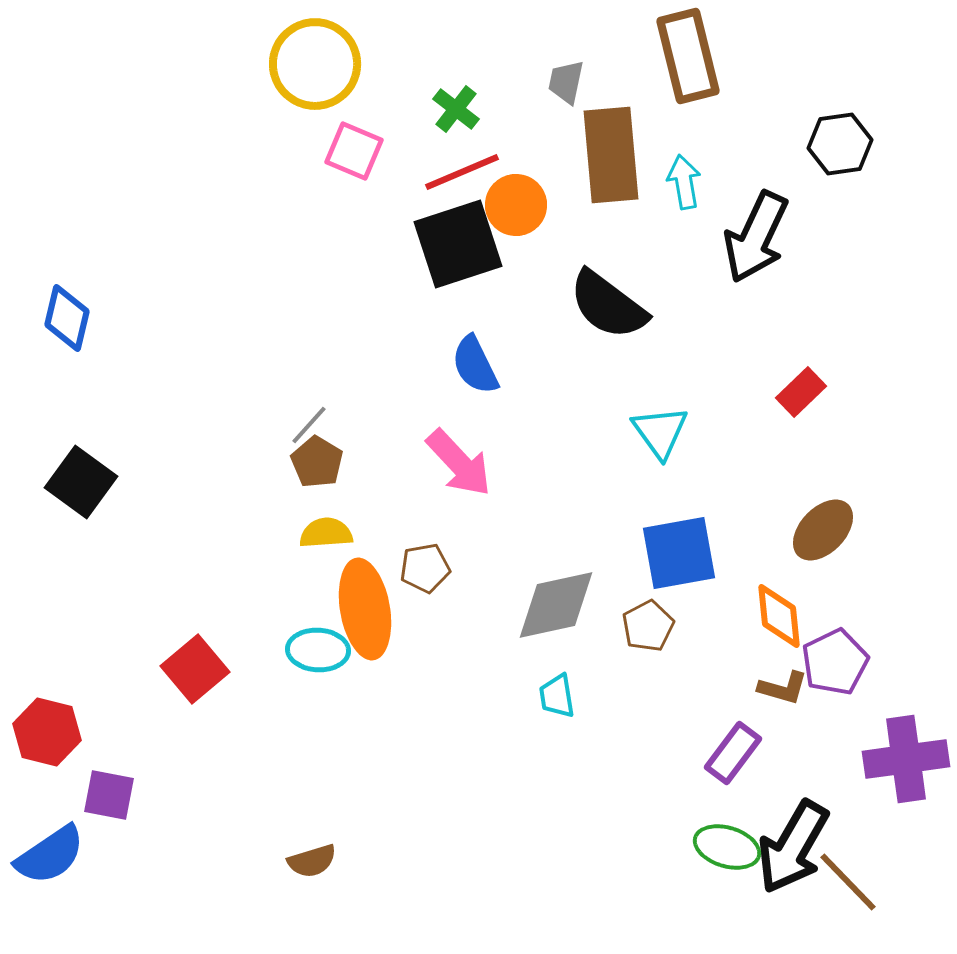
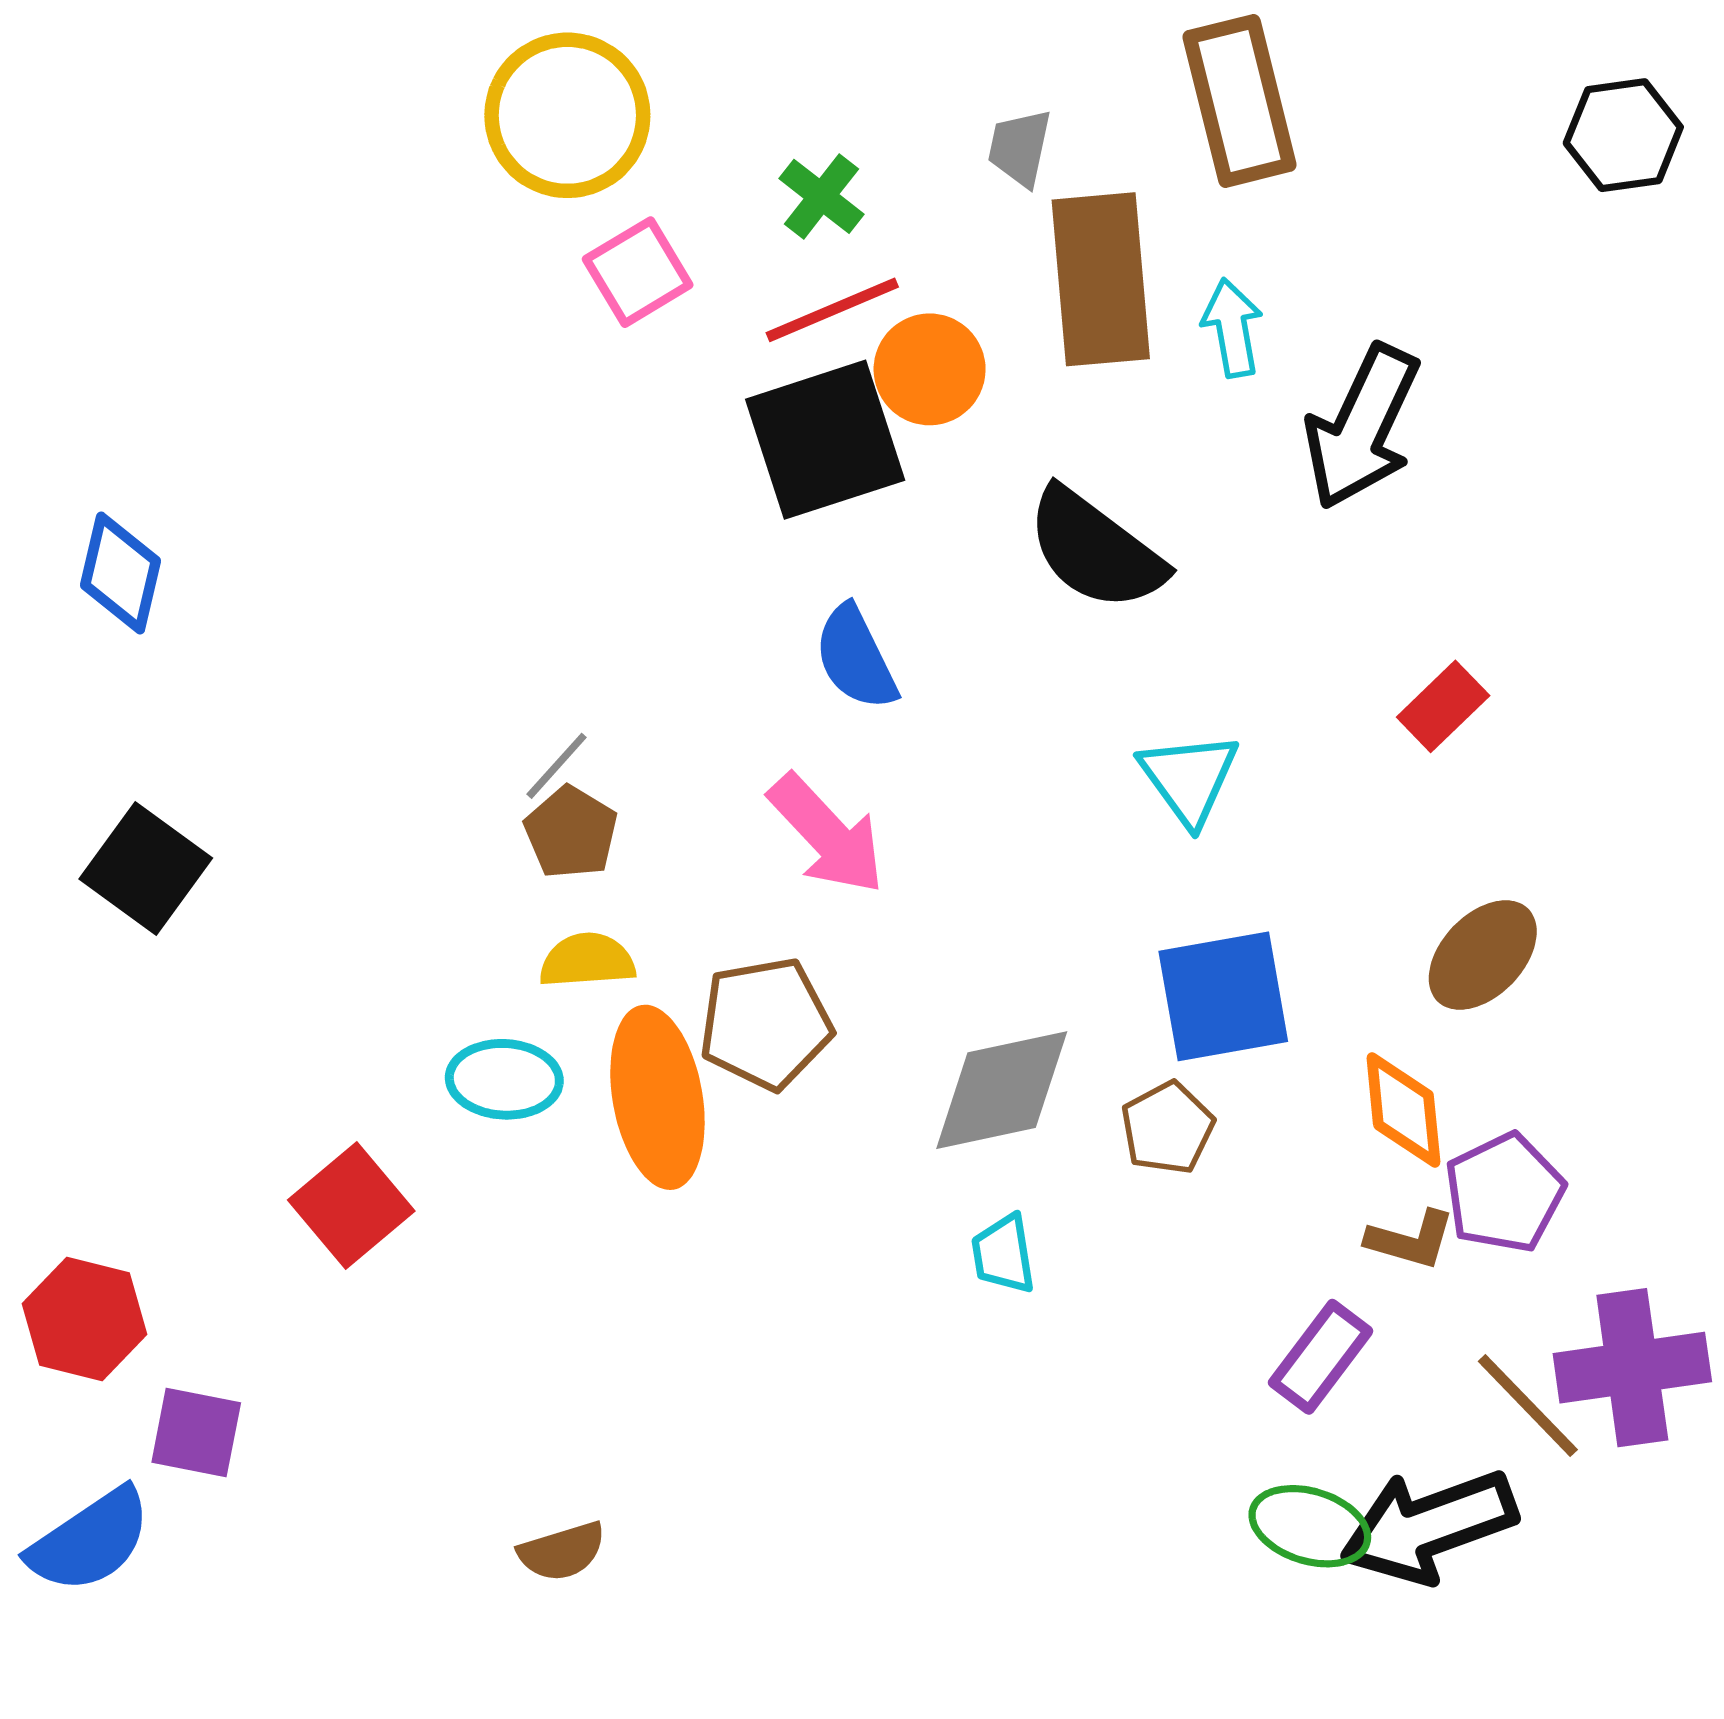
black hexagon: (840, 144) -> (1623, 135), moved
pink square: (354, 151) -> (638, 272), turned 36
brown pentagon: (425, 568) -> (766, 1023), size x1.5
cyan ellipse: (318, 650) -> (504, 1079), moved
black arrow: (793, 847) -> (1429, 1526), turned 40
brown line: (848, 882) -> (1528, 1405), moved

